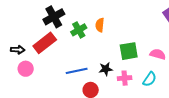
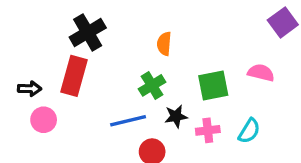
green cross: (79, 30) -> (152, 85), moved
red rectangle: (45, 43) -> (74, 76), turned -35
pink semicircle: (158, 54) -> (261, 73), moved

